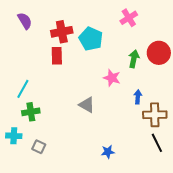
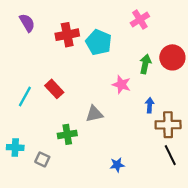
red rectangle: (57, 56) -> (54, 89), moved, turned -42
gray triangle: (87, 105) -> (94, 114), turned -42
green cross: (31, 112) -> (67, 134), moved

